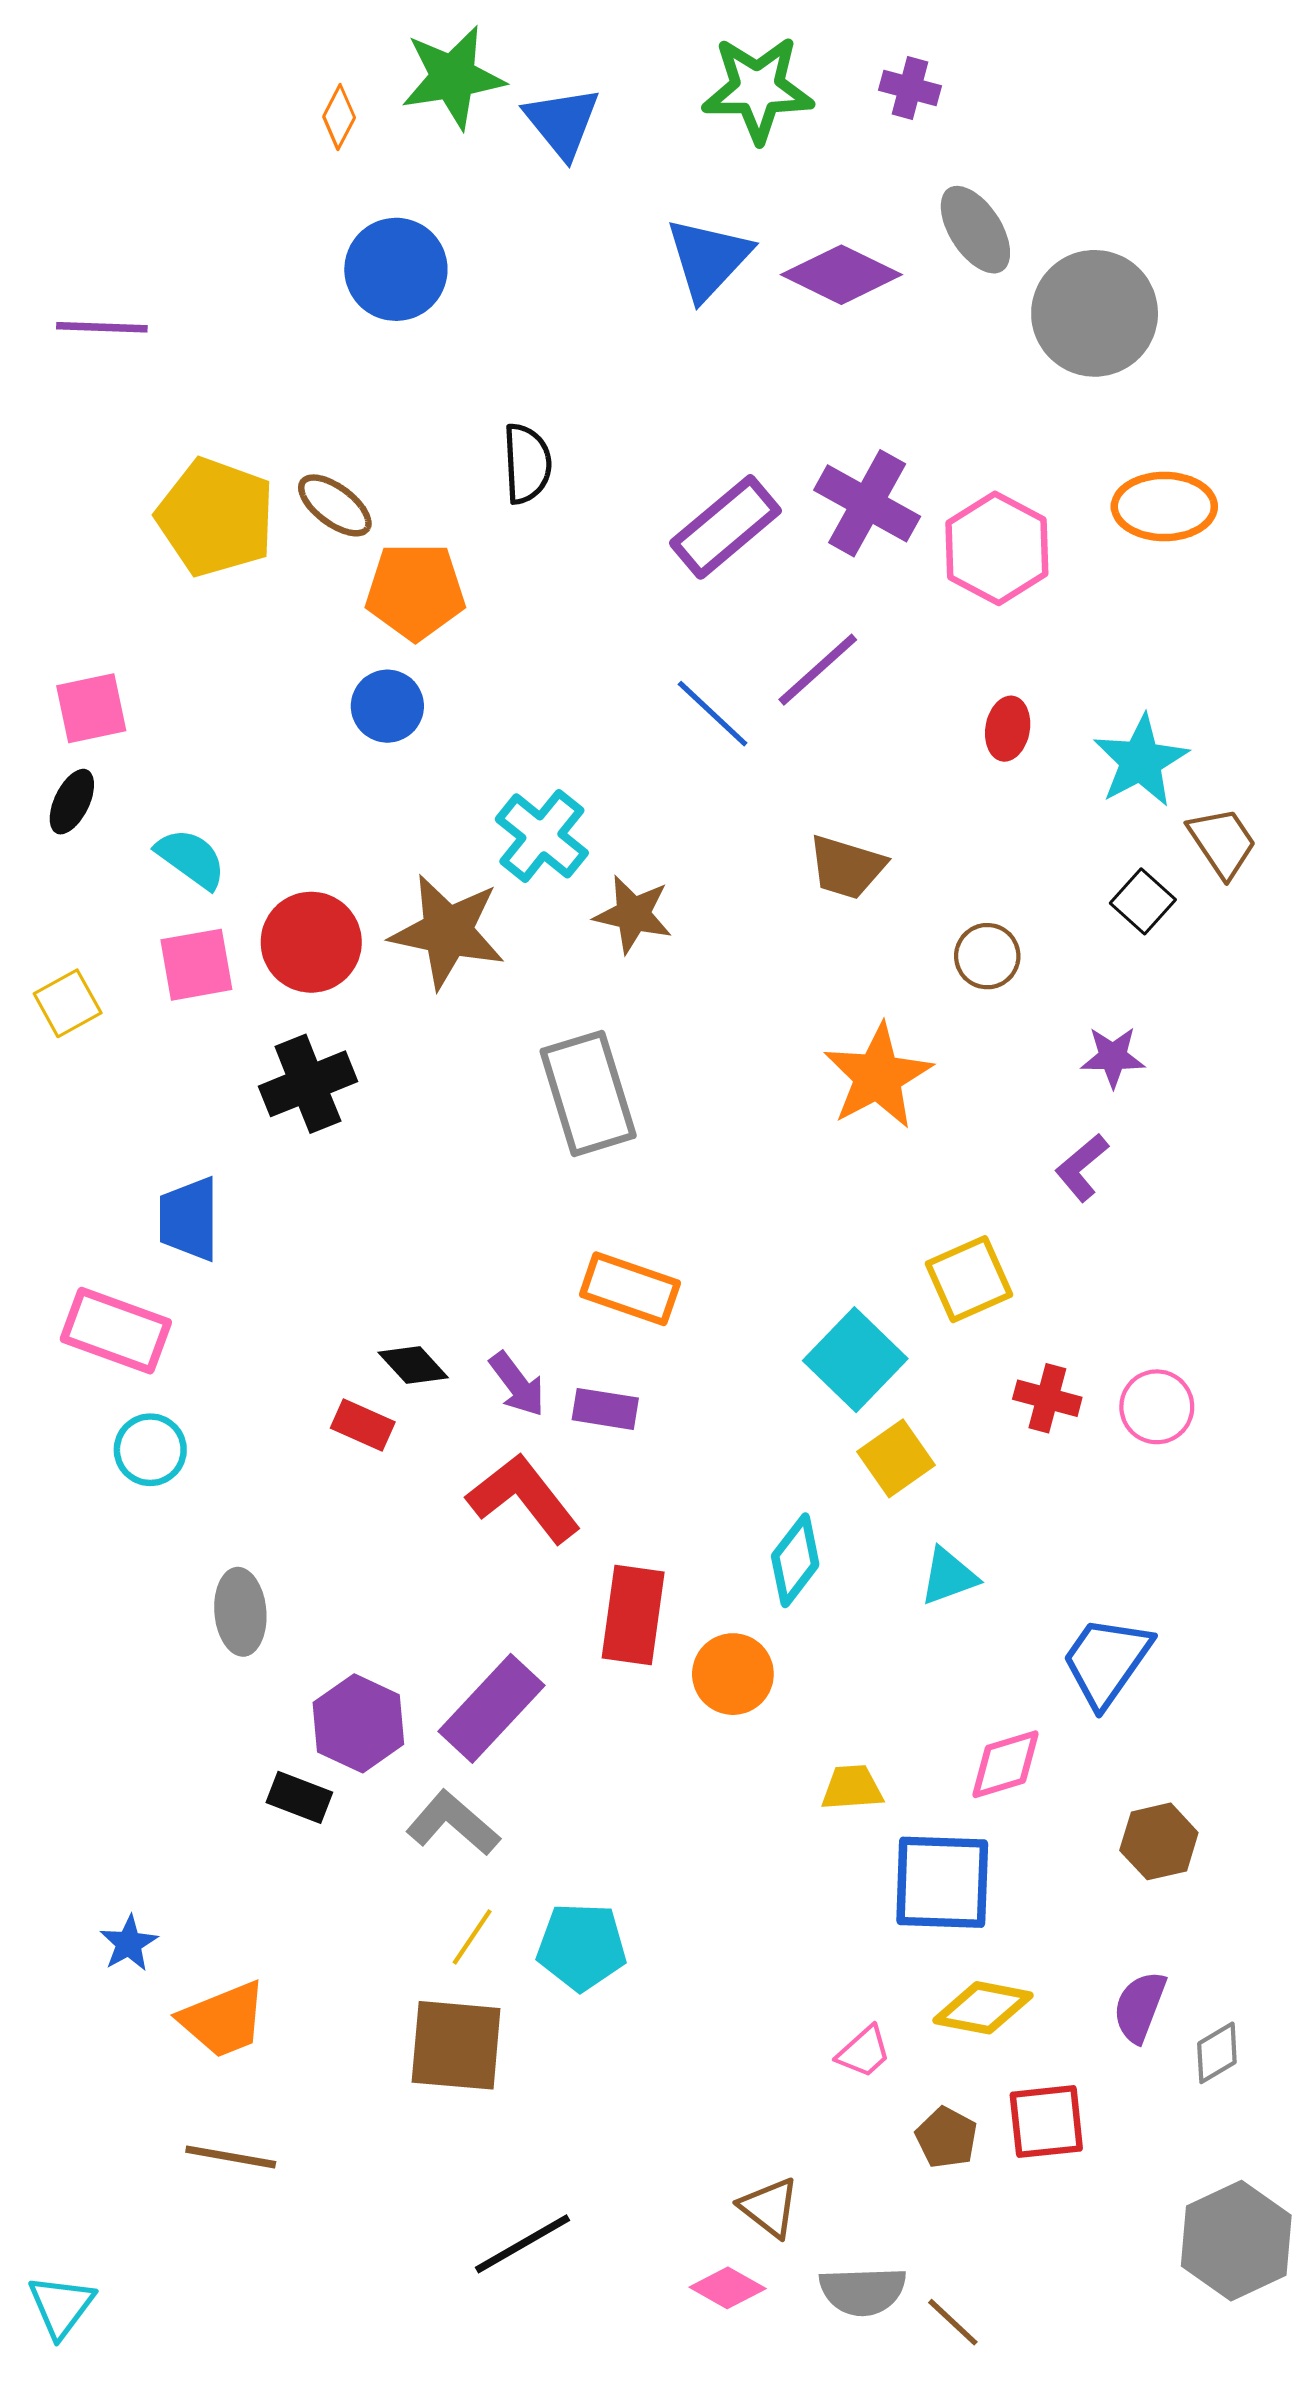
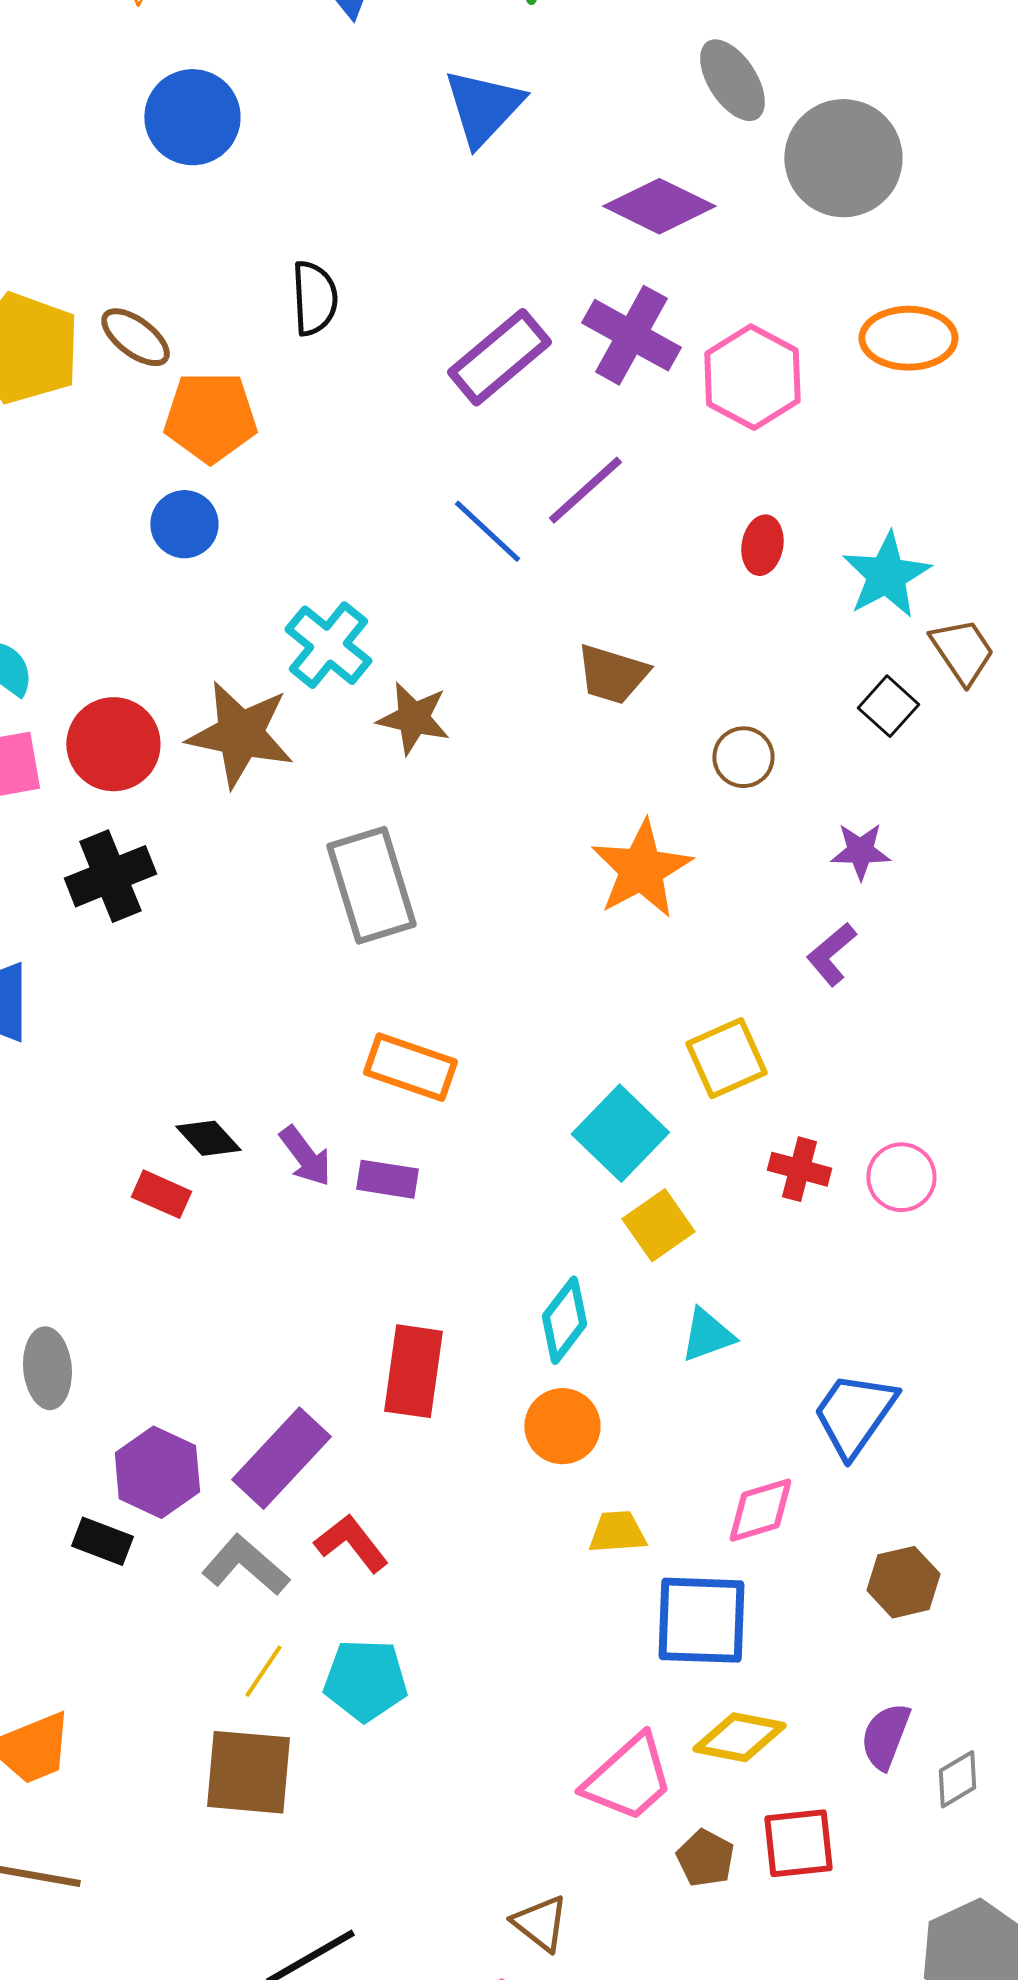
purple diamond: (841, 275) -> (659, 206), moved
red L-shape: (524, 1498) -> (351, 1543), moved, size x0.7
orange circle: (733, 1674) -> (562, 1426), moved
pink trapezoid: (864, 2052) -> (628, 1778), size x1.8

